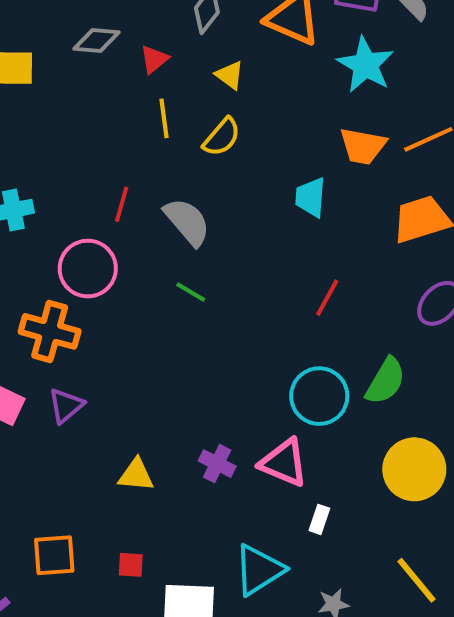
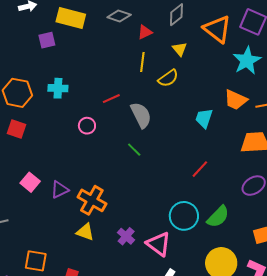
red line: (122, 204) -> (111, 99), turned 36
pink circle: (88, 269) -> (87, 126), size x0.6
orange cross: (50, 331) -> (92, 200), moved

